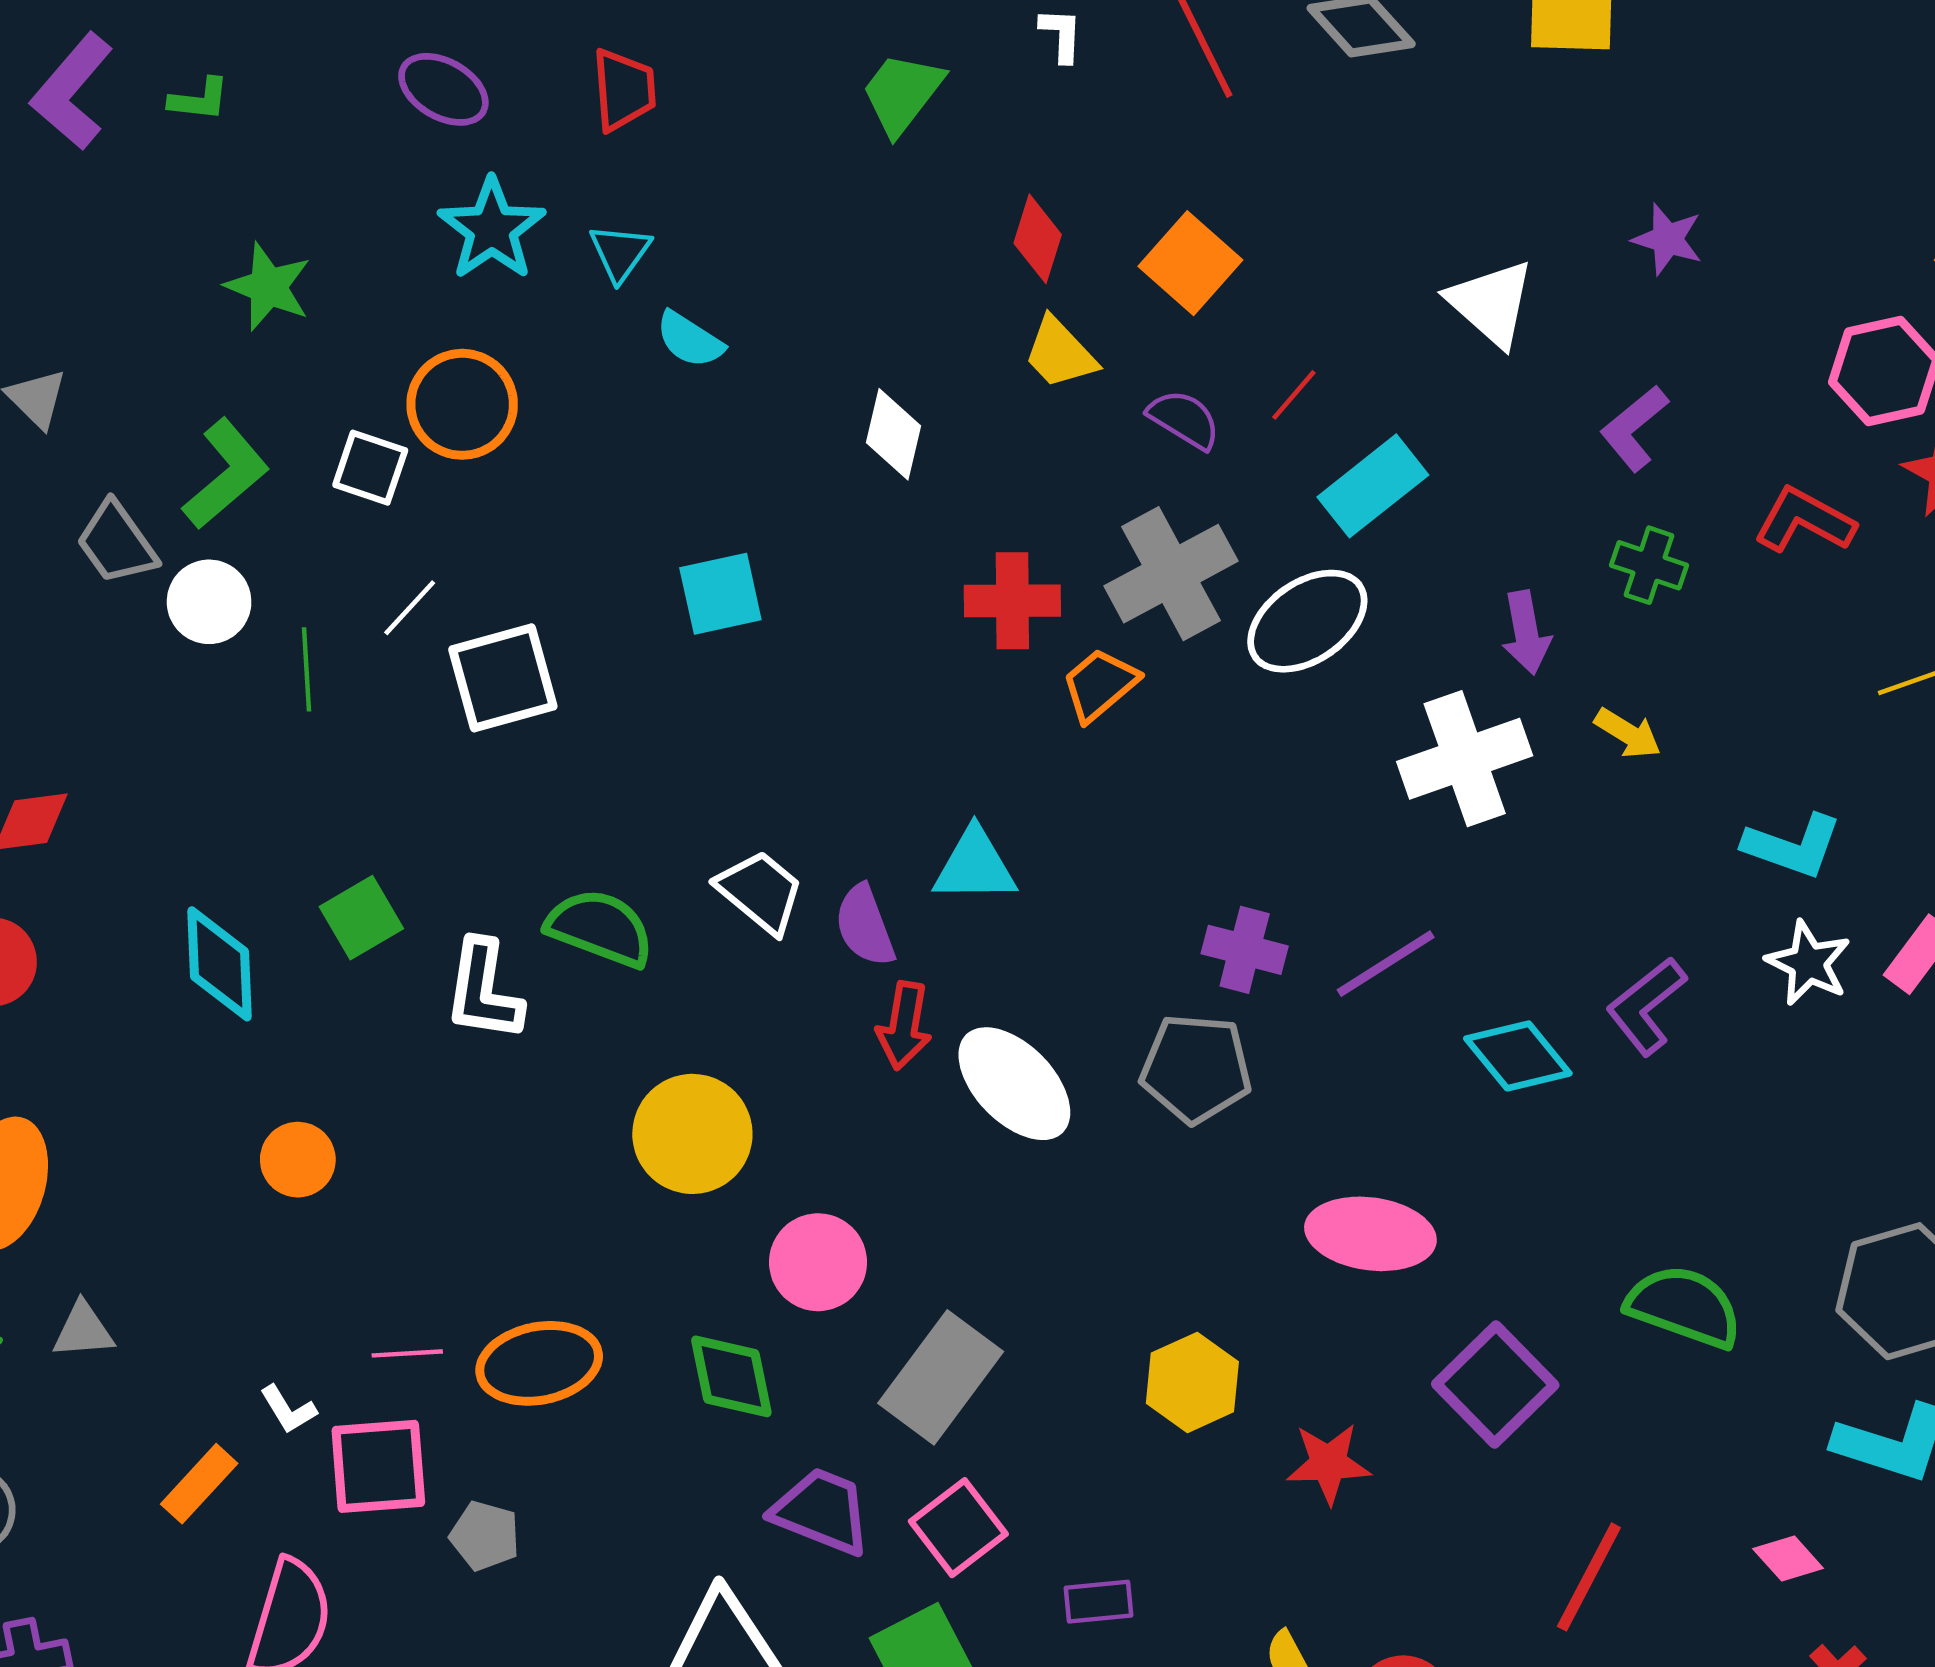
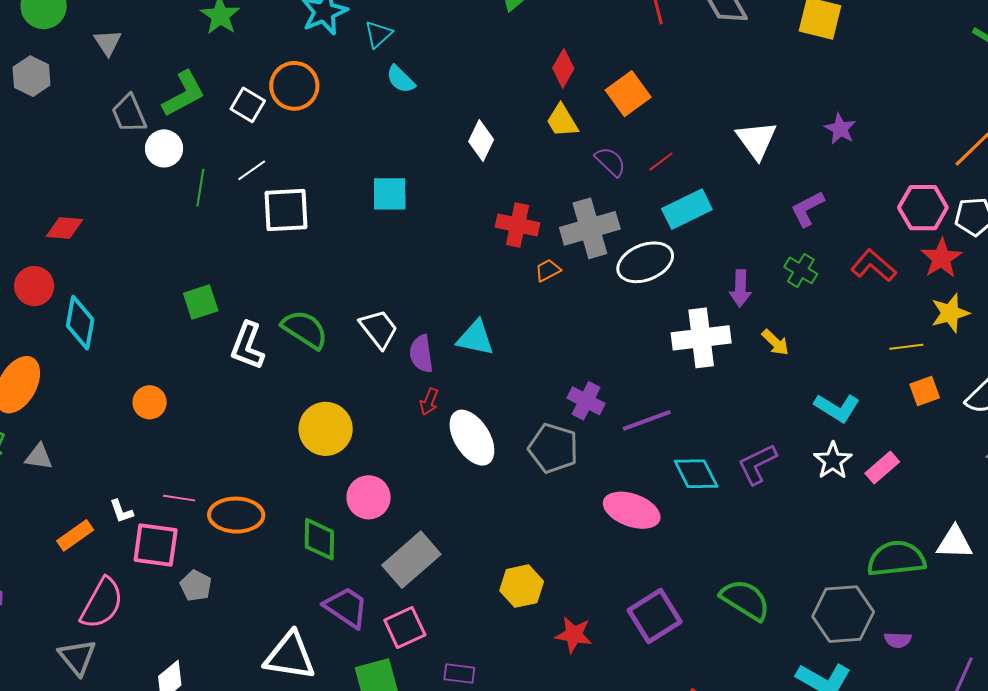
orange trapezoid: (1100, 685) -> (548, 270), size x0.7
cyan diamond: (219, 964) -> (80, 323), moved
red arrow: (904, 1026) -> (429, 402), size x0.7
pink ellipse: (1370, 1234) -> (632, 510), moved

